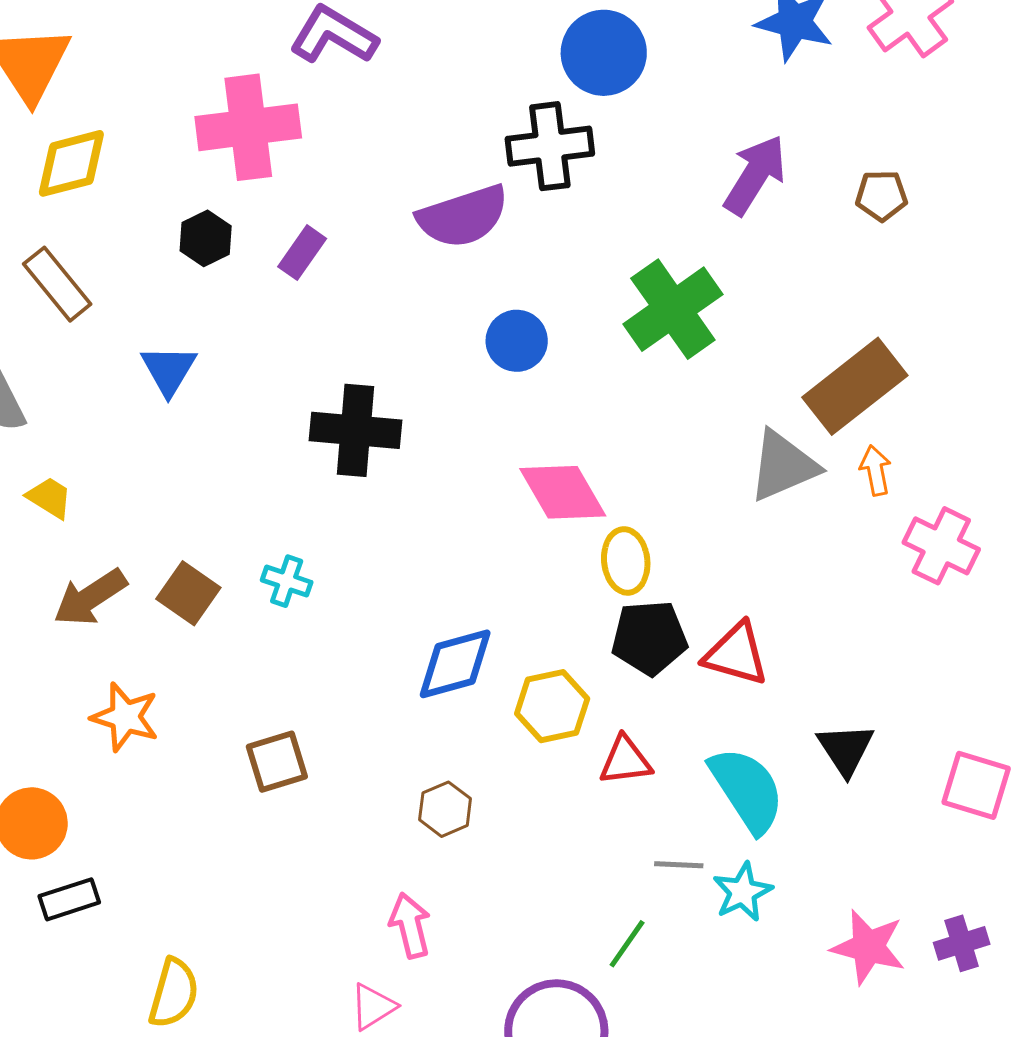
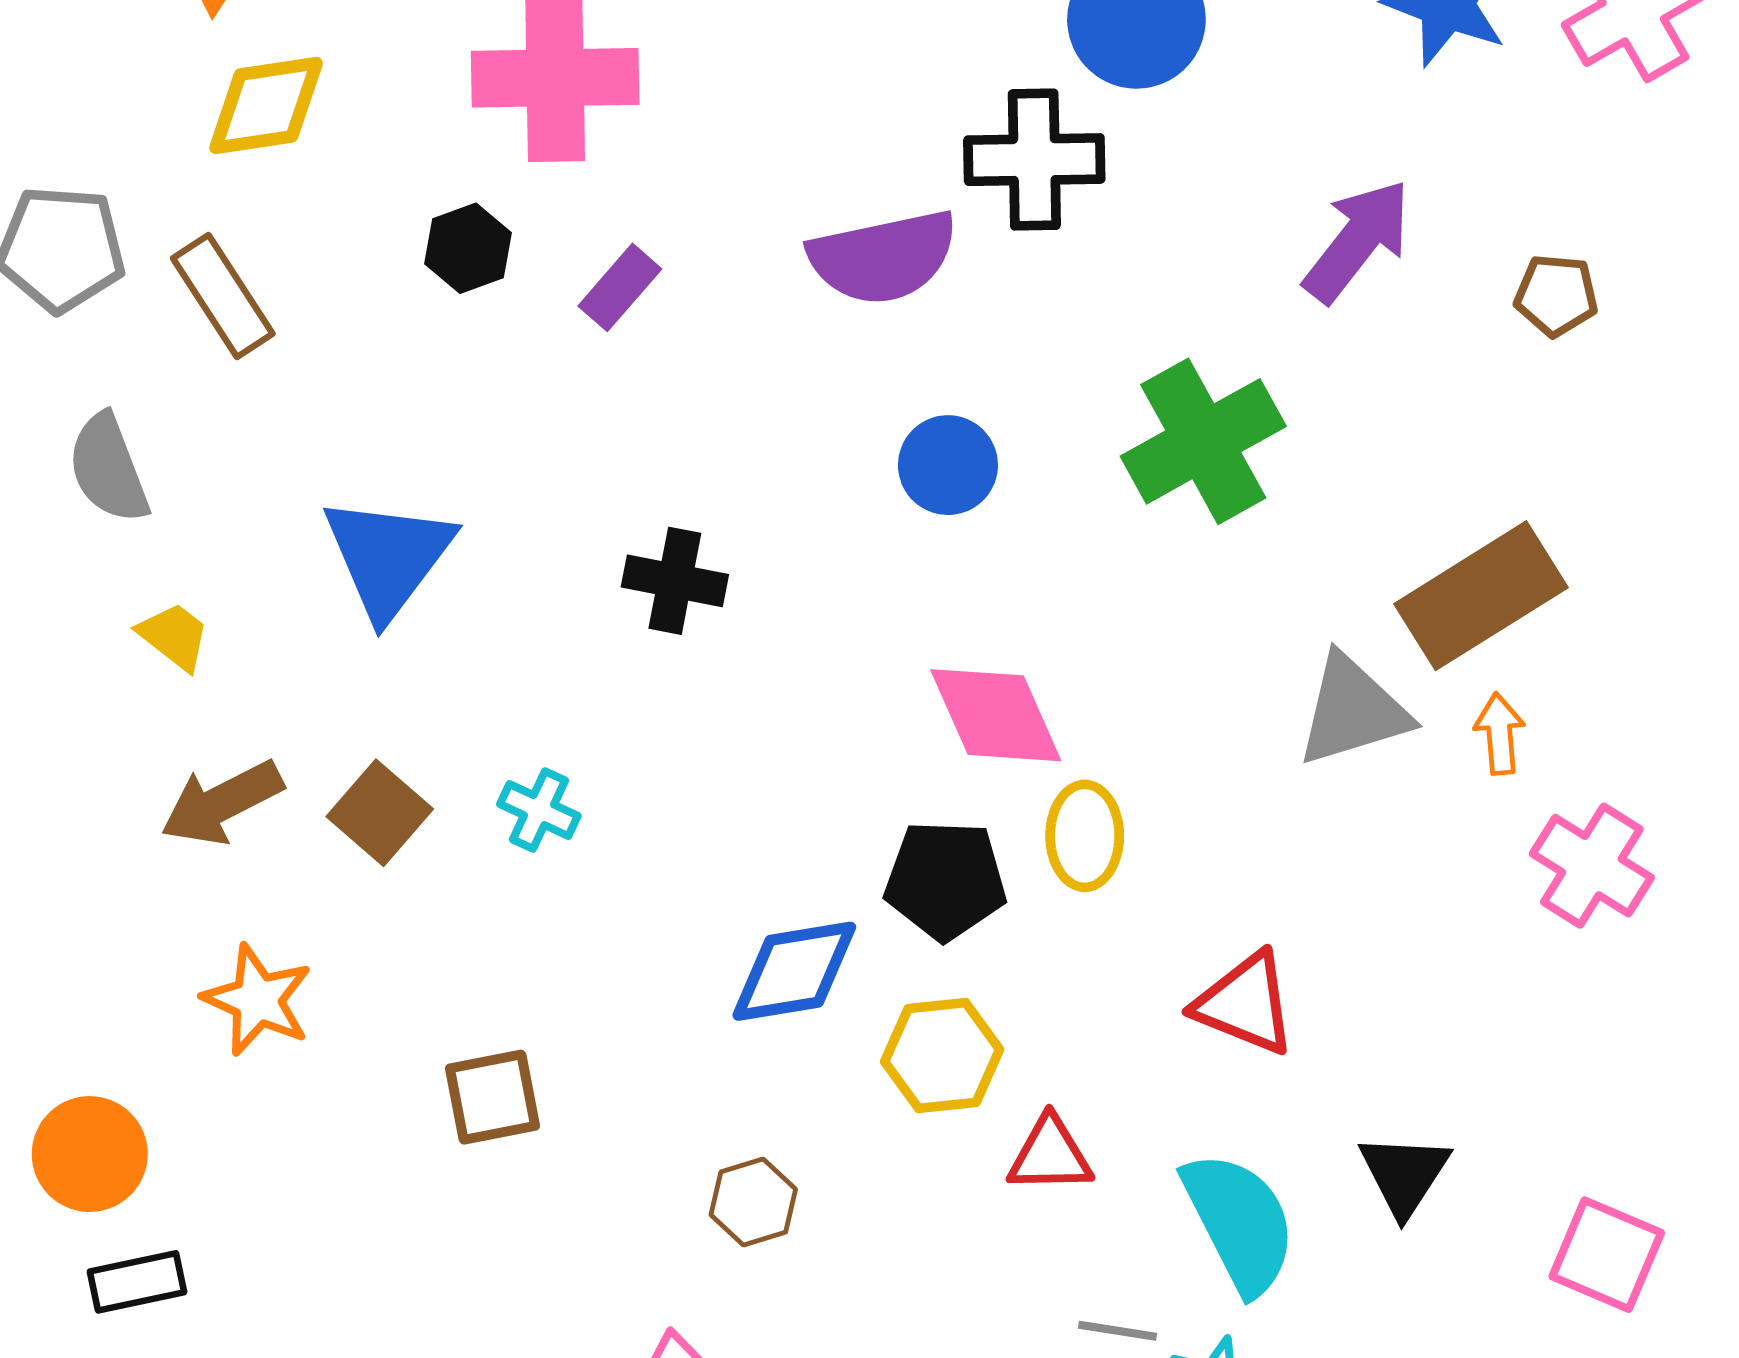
blue triangle: (169, 370) -> (388, 557), moved, size x1.5
black cross: (356, 430) -> (675, 581), size x0.7
black pentagon: (649, 638) -> (946, 880), moved

